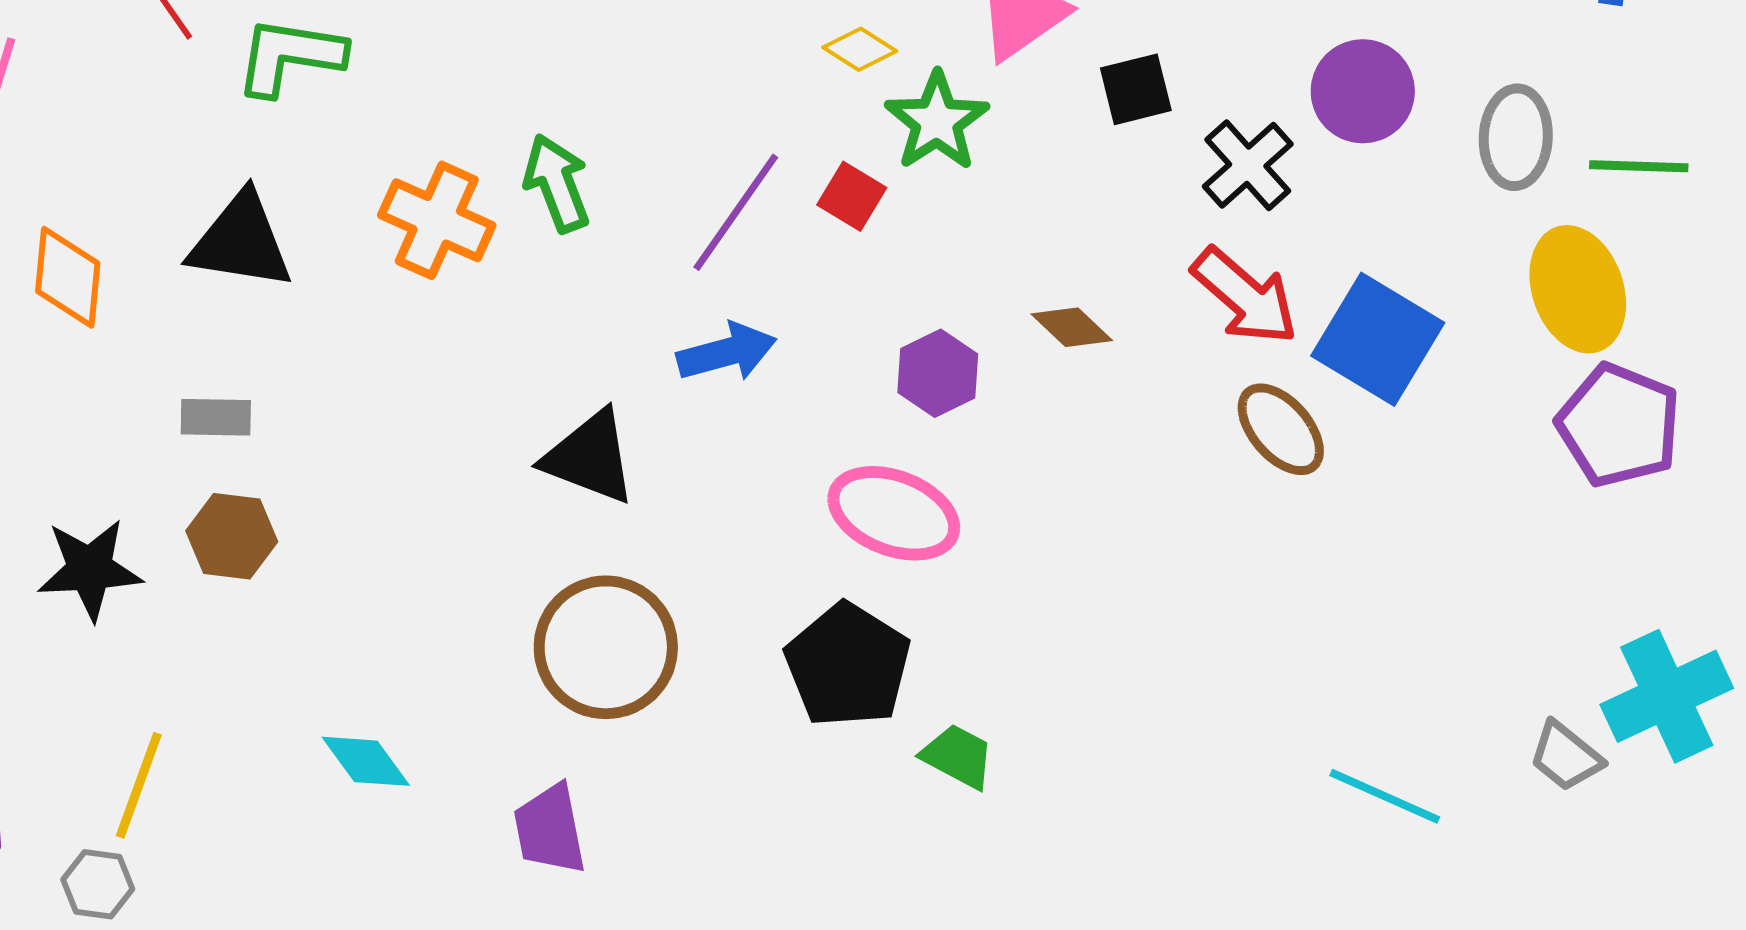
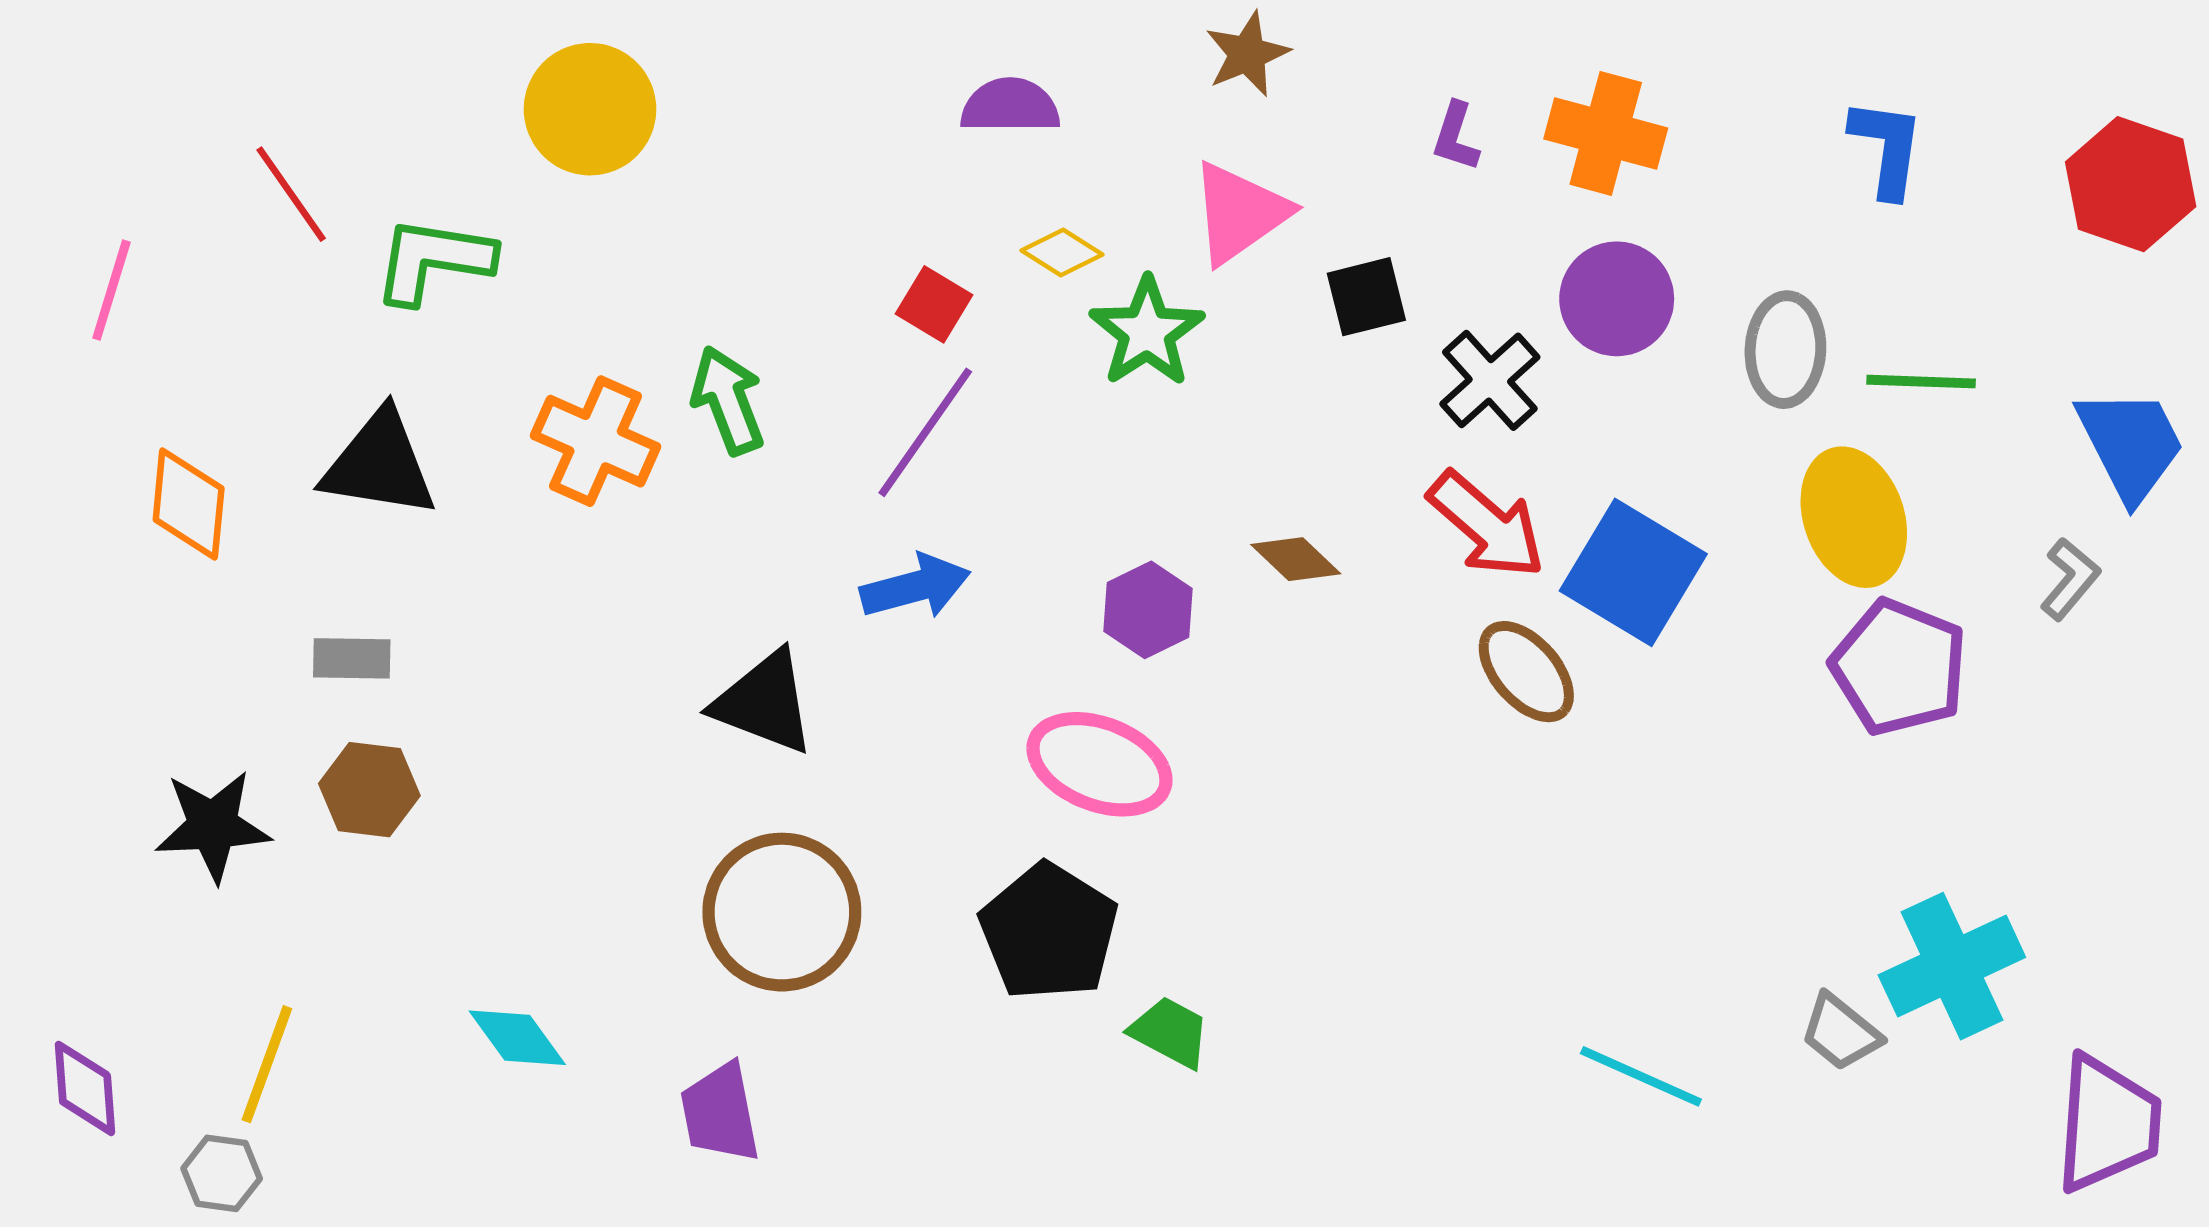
red square: (852, 196) -> (934, 304), moved

